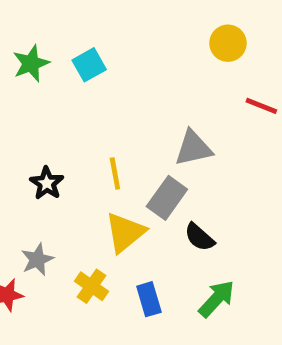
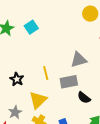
gray rectangle: (167, 198) -> (69, 82), turned 48
yellow triangle: (125, 232) -> (38, 100), moved

